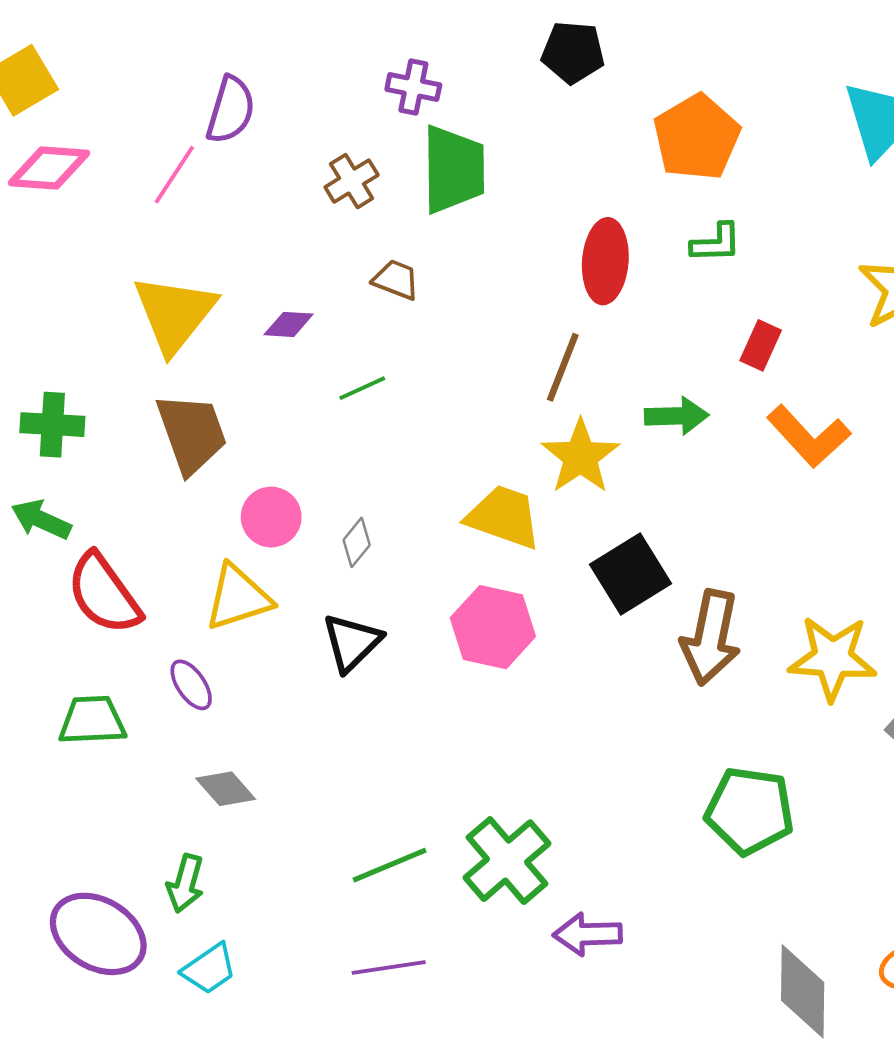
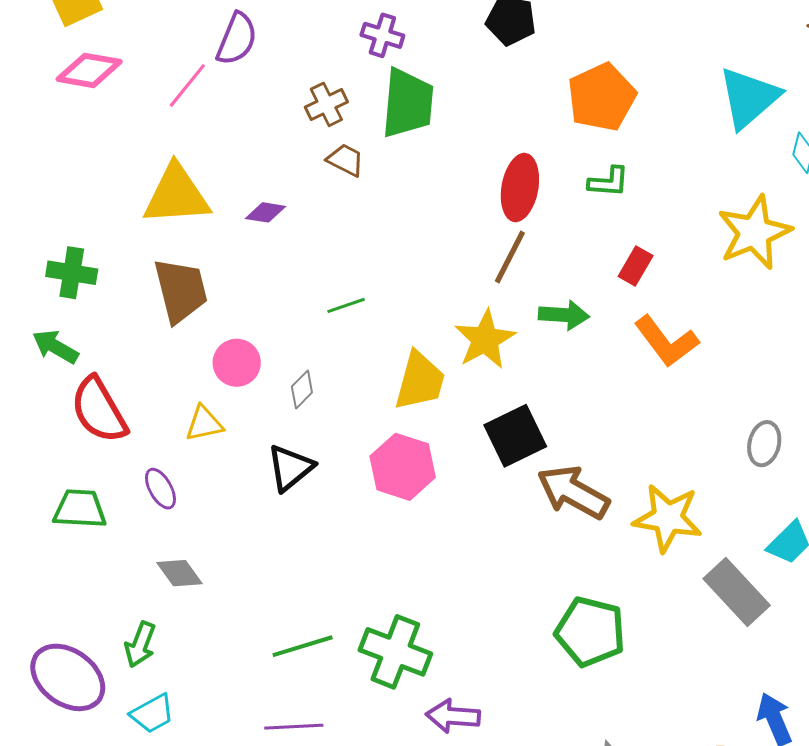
brown trapezoid: (396, 280) -> (345, 160), moved
yellow triangle: (174, 314) -> (177, 195), turned 42
brown line: (563, 367) -> (510, 257), moved
green line: (362, 388) -> (346, 305), moved
yellow trapezoid: (504, 517) -> (420, 381), turned 80
yellow triangle: (238, 598) -> (204, 424), size x0.7
brown arrow: (711, 637) -> (573, 492), turned 102
green cross: (507, 861) -> (395, 652), turned -34

